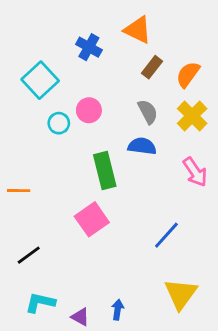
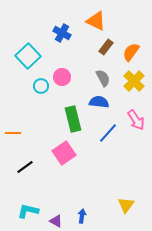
blue line: (166, 235) -> (108, 133), moved
black line: (29, 255) -> (25, 167), moved
yellow triangle: (181, 294) -> (126, 205), size x0.7

